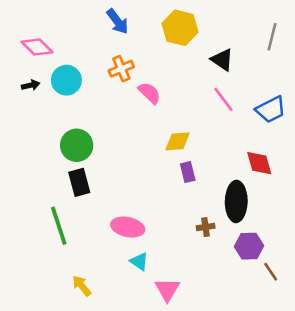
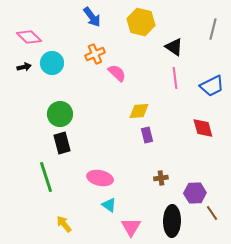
pink line: (223, 99) -> (175, 78), turned 30
black ellipse: (236, 201) -> (172, 221), moved

